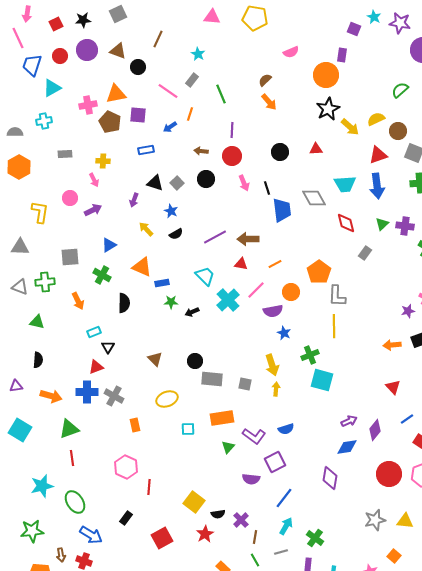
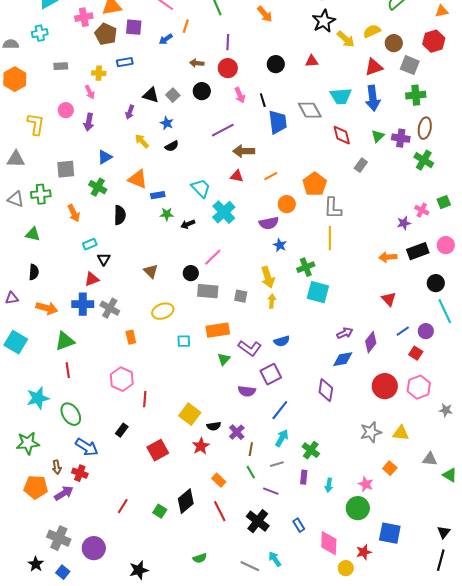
blue rectangle: (146, 150) -> (125, 62), moved
purple arrow: (93, 210) -> (89, 122), turned 126
purple line: (215, 237) -> (223, 130), moved
pink line: (256, 290) -> (213, 257), moved

